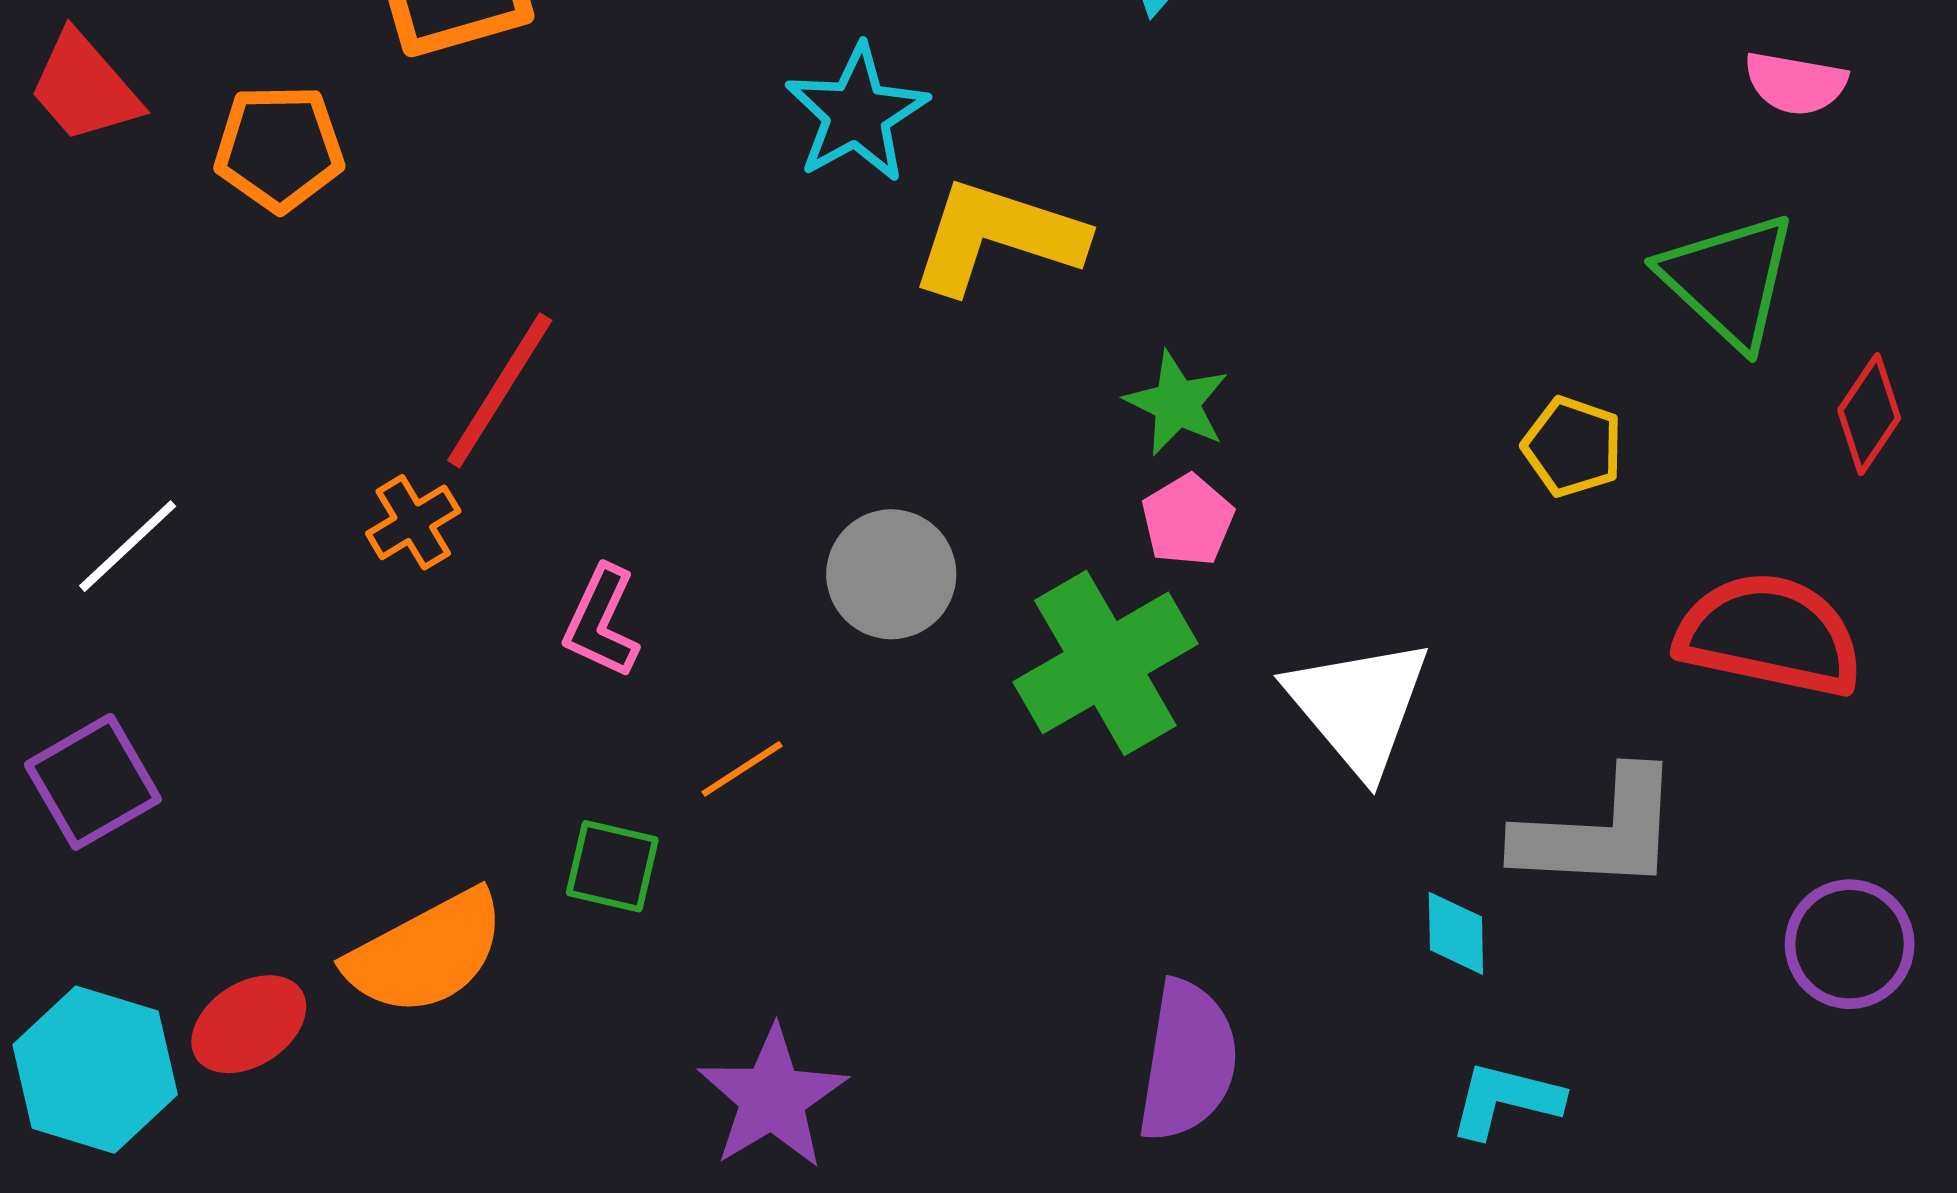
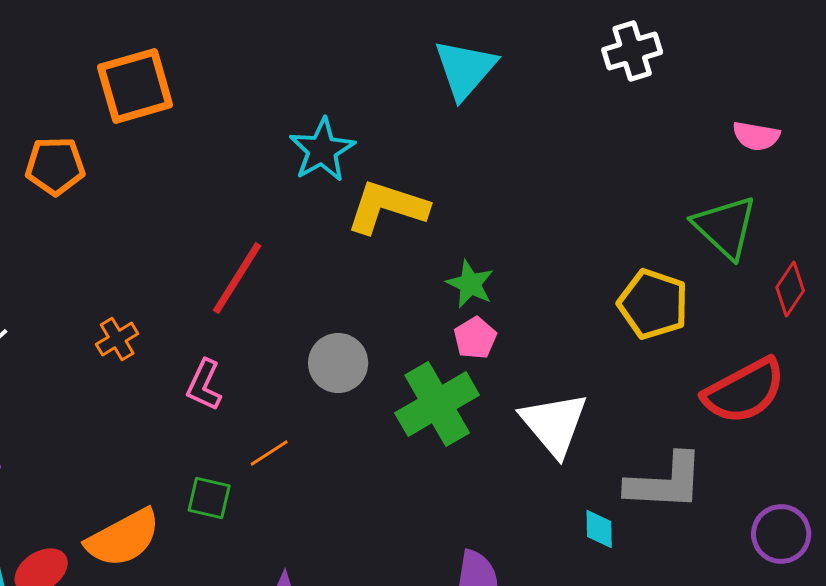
red line: (500, 390) -> (237, 278), moved
yellow pentagon: (1573, 447) -> (653, 304), size x1.5
red semicircle: (1770, 635) -> (744, 391), turned 140

